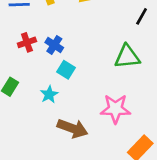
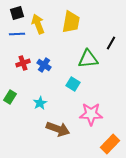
green triangle: (127, 57) -> (88, 59), moved
cyan square: (66, 70) -> (73, 84), moved

